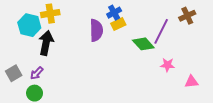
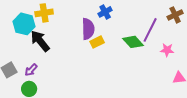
yellow rectangle: (118, 24) -> (97, 42), moved
black arrow: (46, 43) -> (40, 41), turned -50
pink star: (167, 65) -> (167, 50), moved

